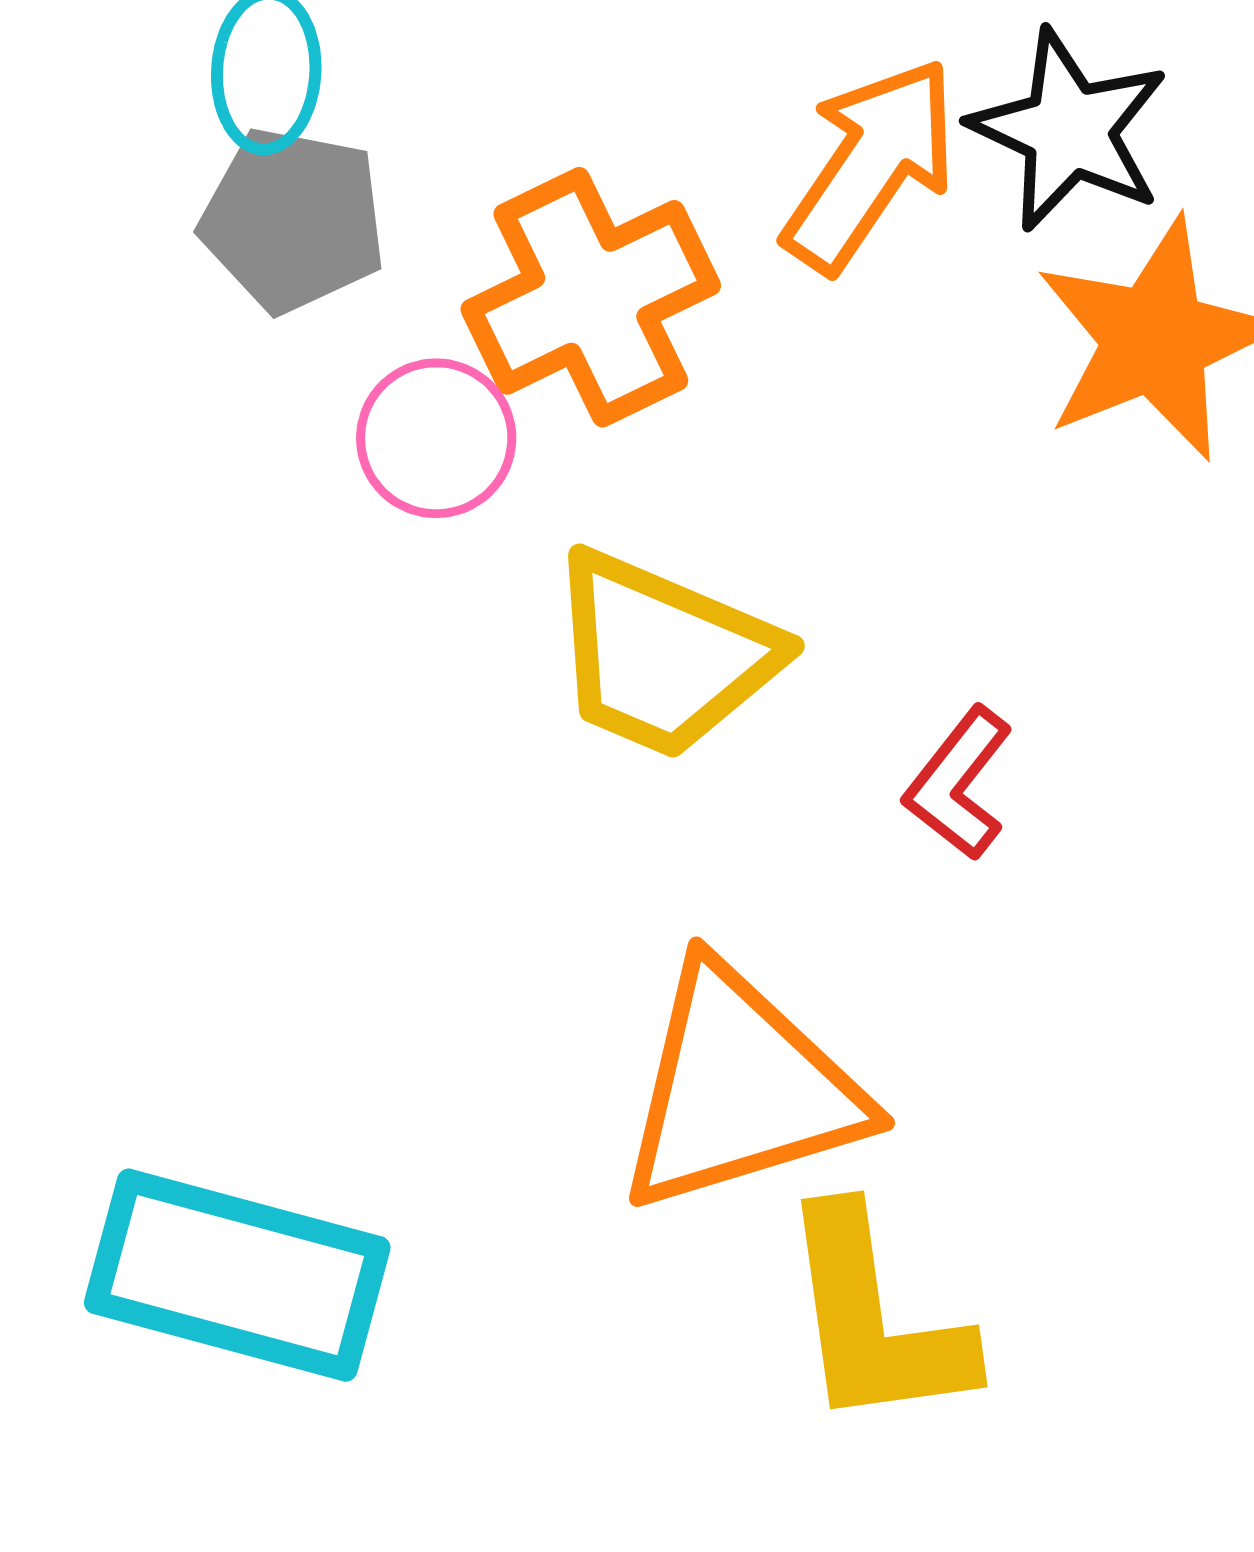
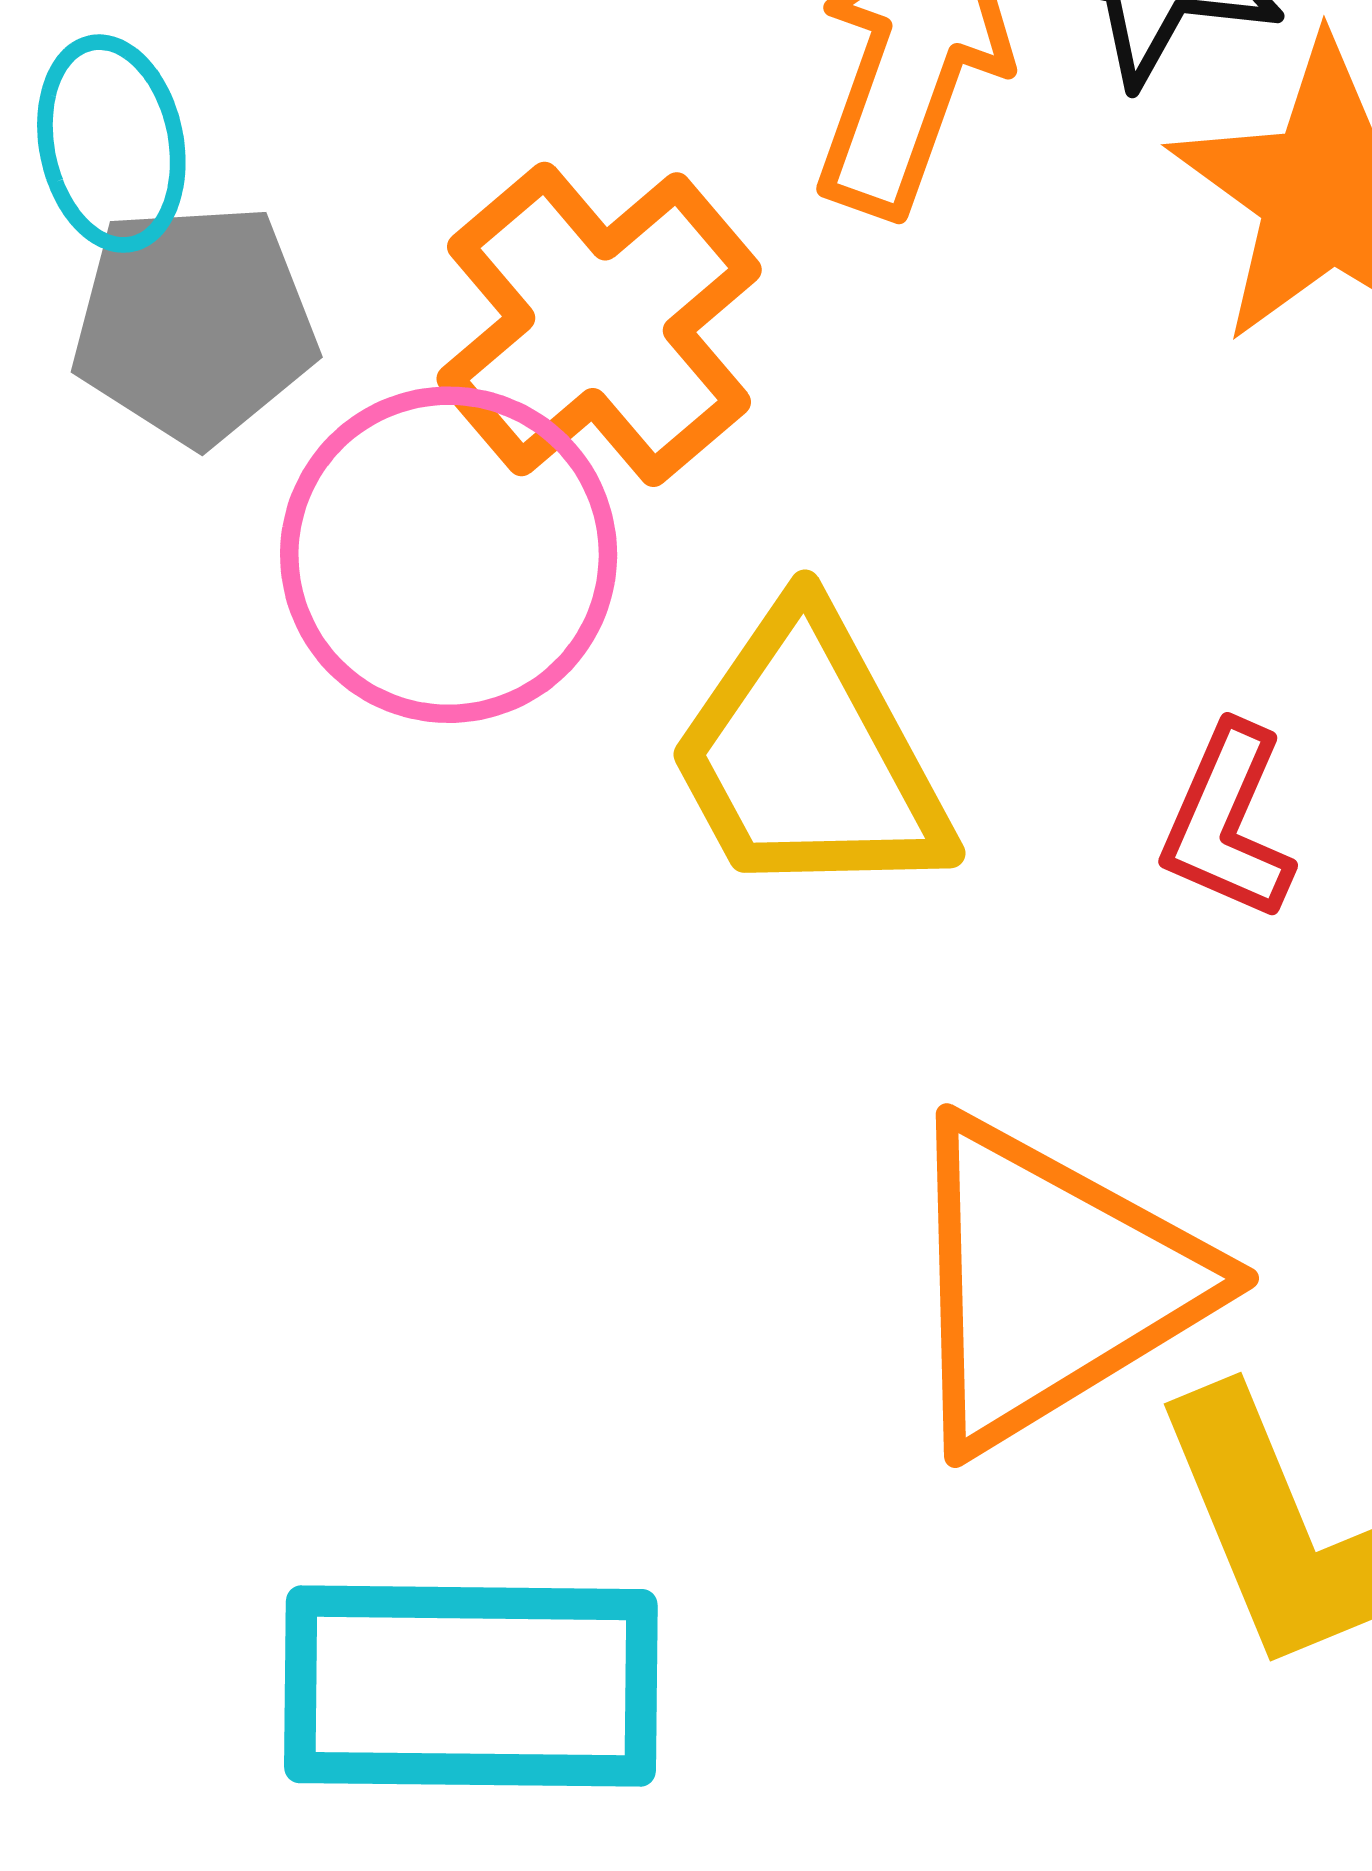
pink circle: (436, 438) -> (449, 555), size x1.6
yellow trapezoid: (663, 655) -> (809, 756), turned 53

